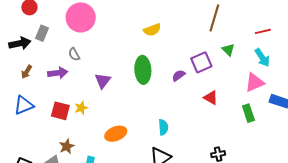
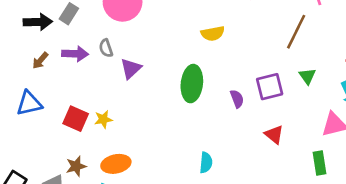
purple arrow: (58, 73) -> (75, 54), moved
purple semicircle: (179, 76) -> (237, 99), turned 96
purple triangle: (103, 81) -> (131, 68), moved
orange ellipse: (116, 134) -> (116, 164), moved

